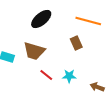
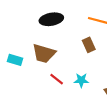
black ellipse: (41, 19) -> (51, 19), turned 30

